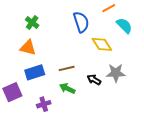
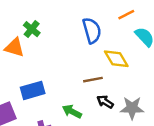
orange triangle: (28, 48) -> (14, 47), moved
brown line: (67, 68) -> (93, 80), moved
gray star: (116, 73) -> (132, 108), moved

